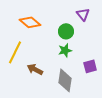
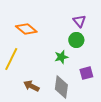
green circle: (66, 31) -> (76, 40), moved
brown arrow: (35, 69) -> (31, 86), moved

